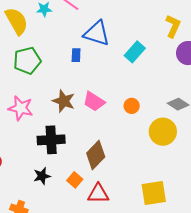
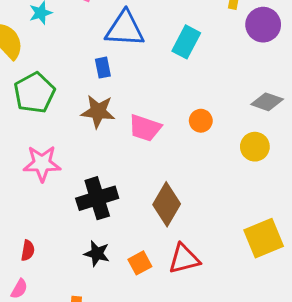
brown star: (64, 101) -> (98, 111), moved
yellow circle: (163, 132) -> (255, 147), size x0.7
black star: (42, 176) -> (97, 254), turned -30
orange square: (75, 180) -> (140, 263), moved, turned 35

